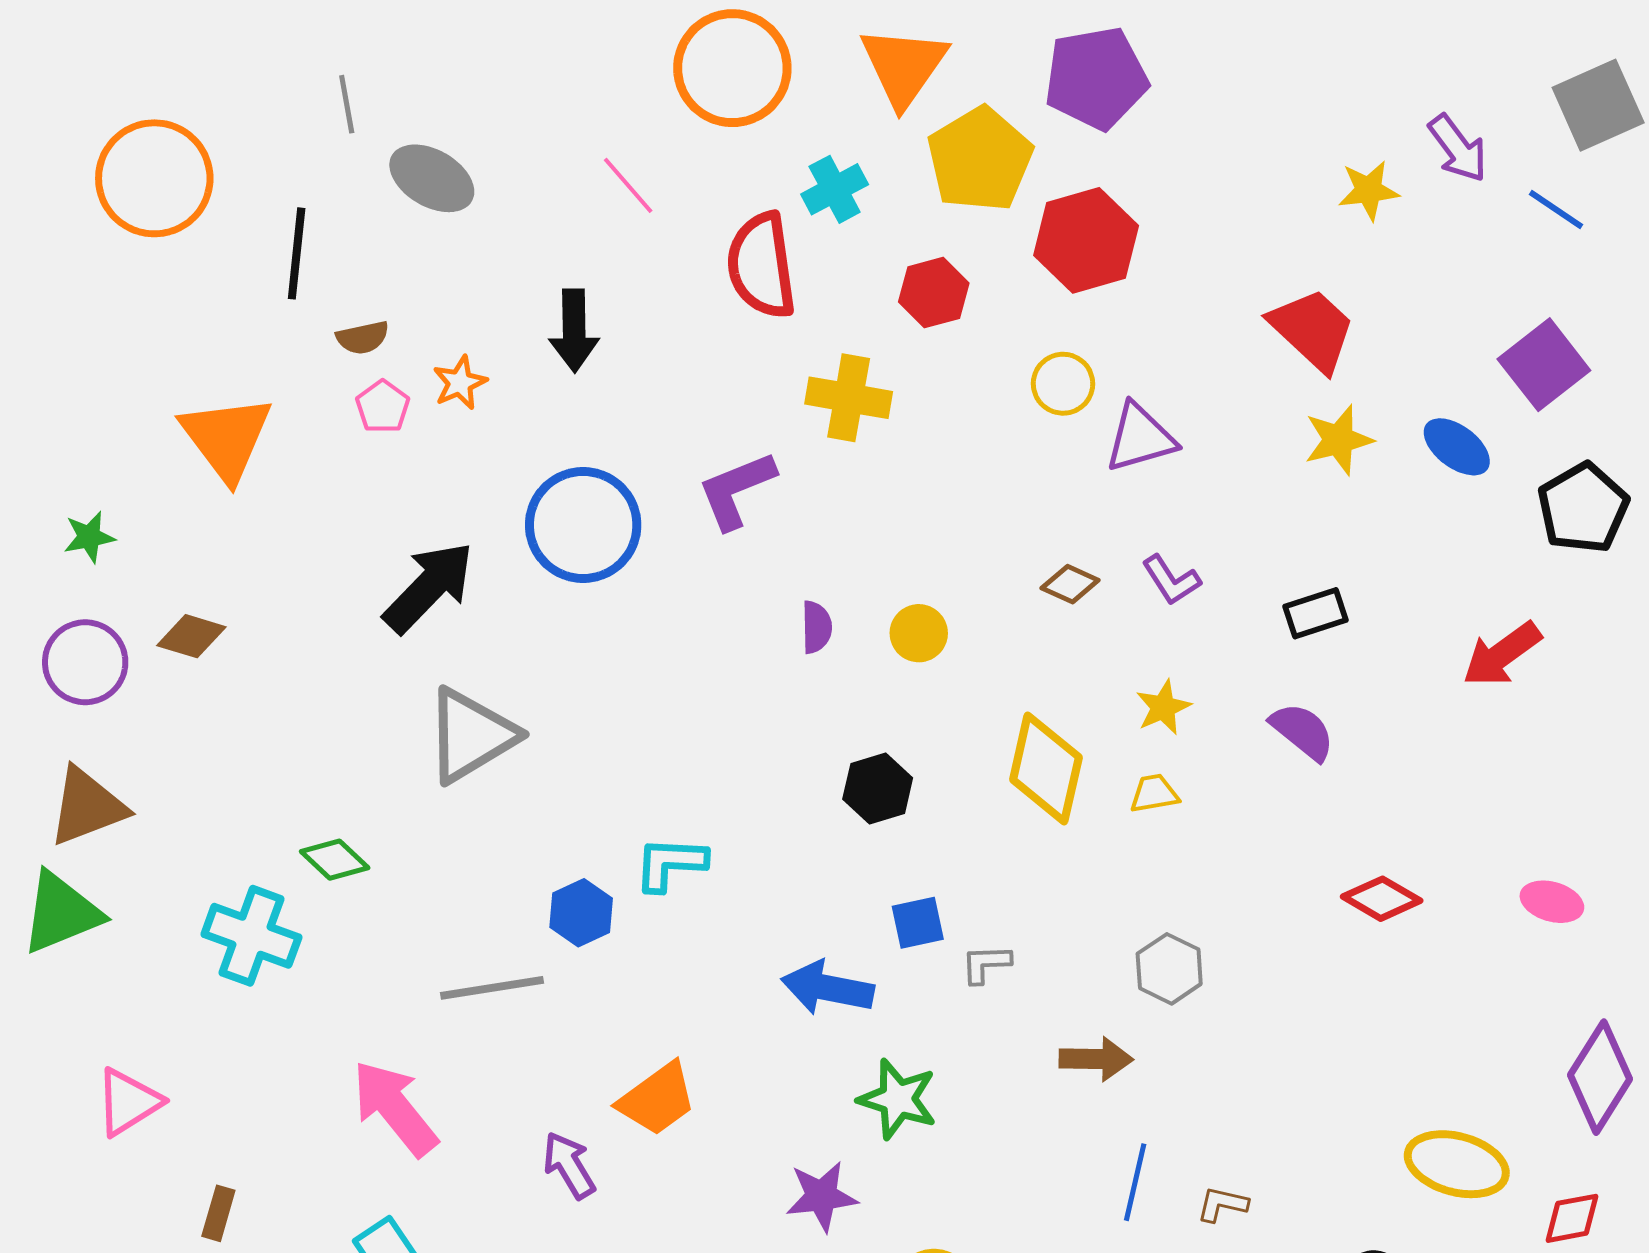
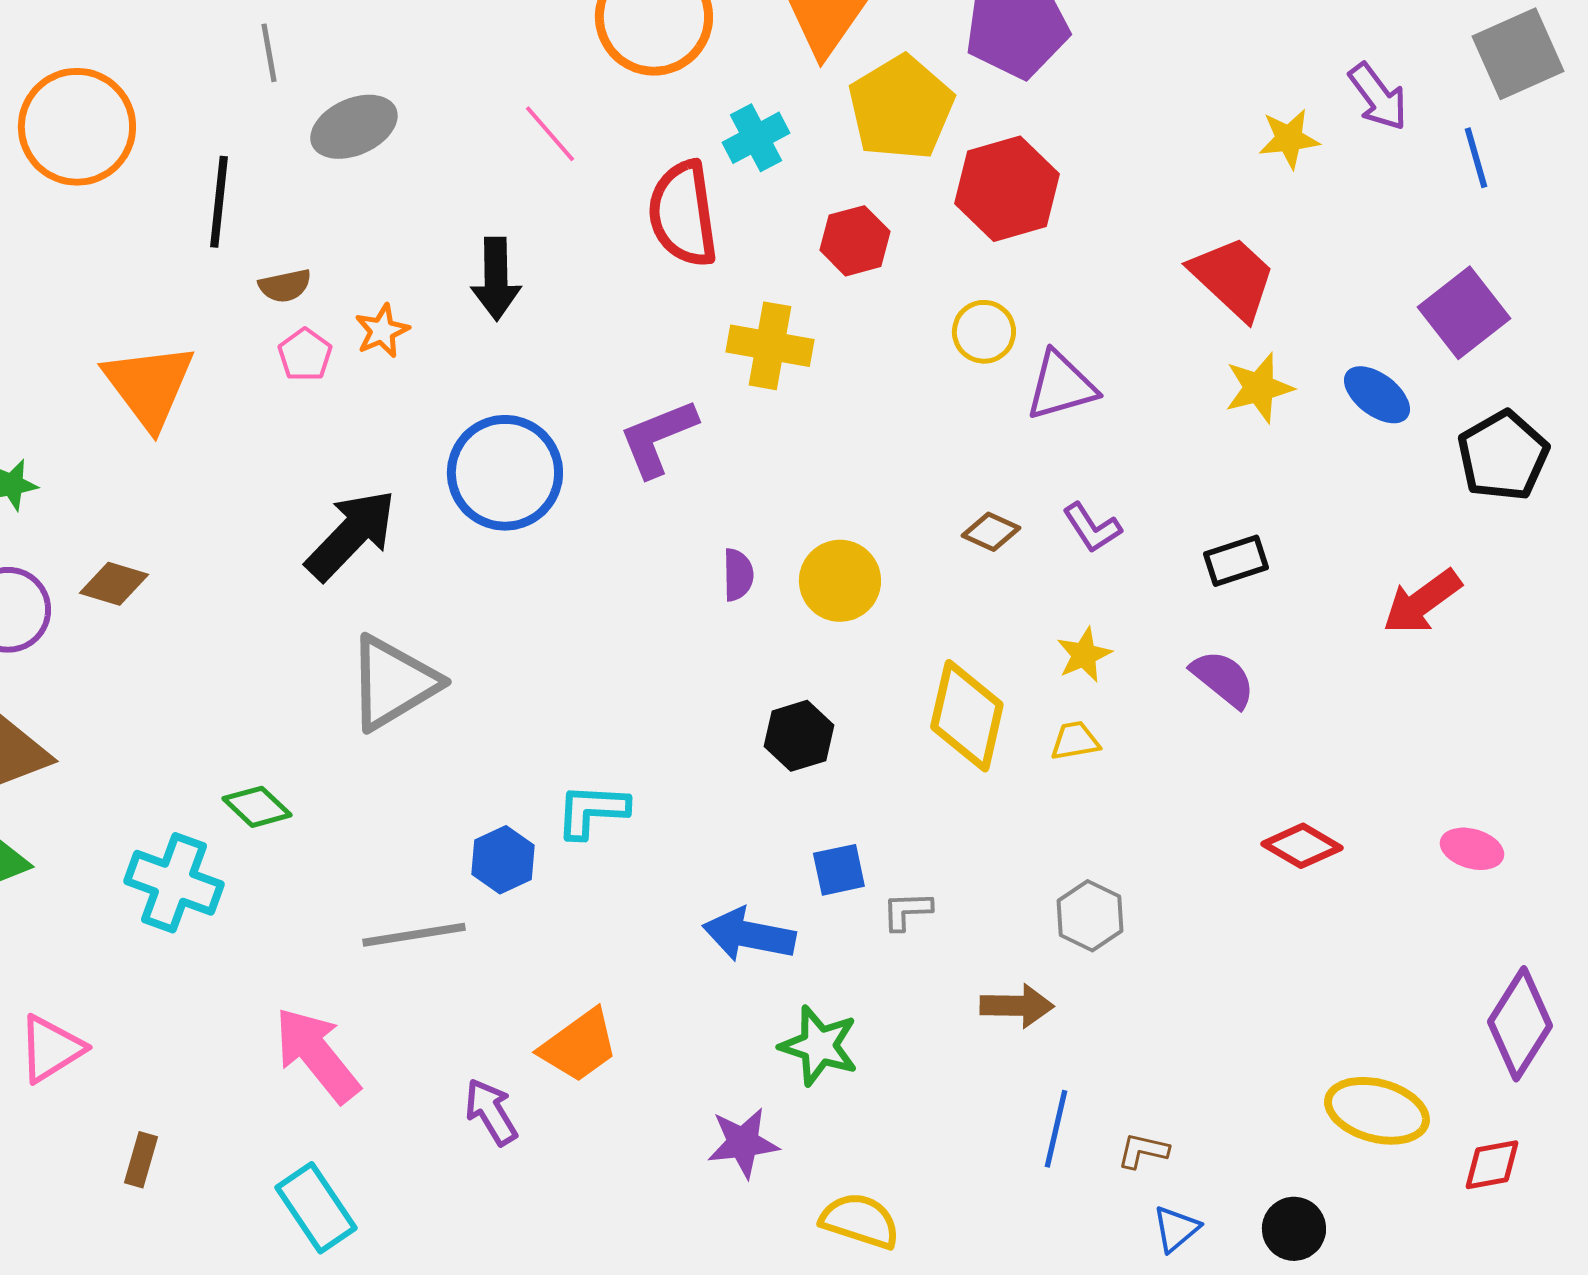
gray ellipse: (432, 178) -> (354, 127), turned -54
blue line: (1556, 209) -> (1476, 158), turned 40
yellow circle: (919, 633) -> (840, 581), size x1.4

